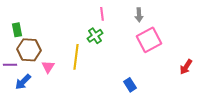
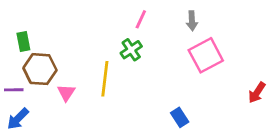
pink line: (102, 14) -> (141, 19), turned 32
blue arrow: (23, 82) -> (18, 119), moved

